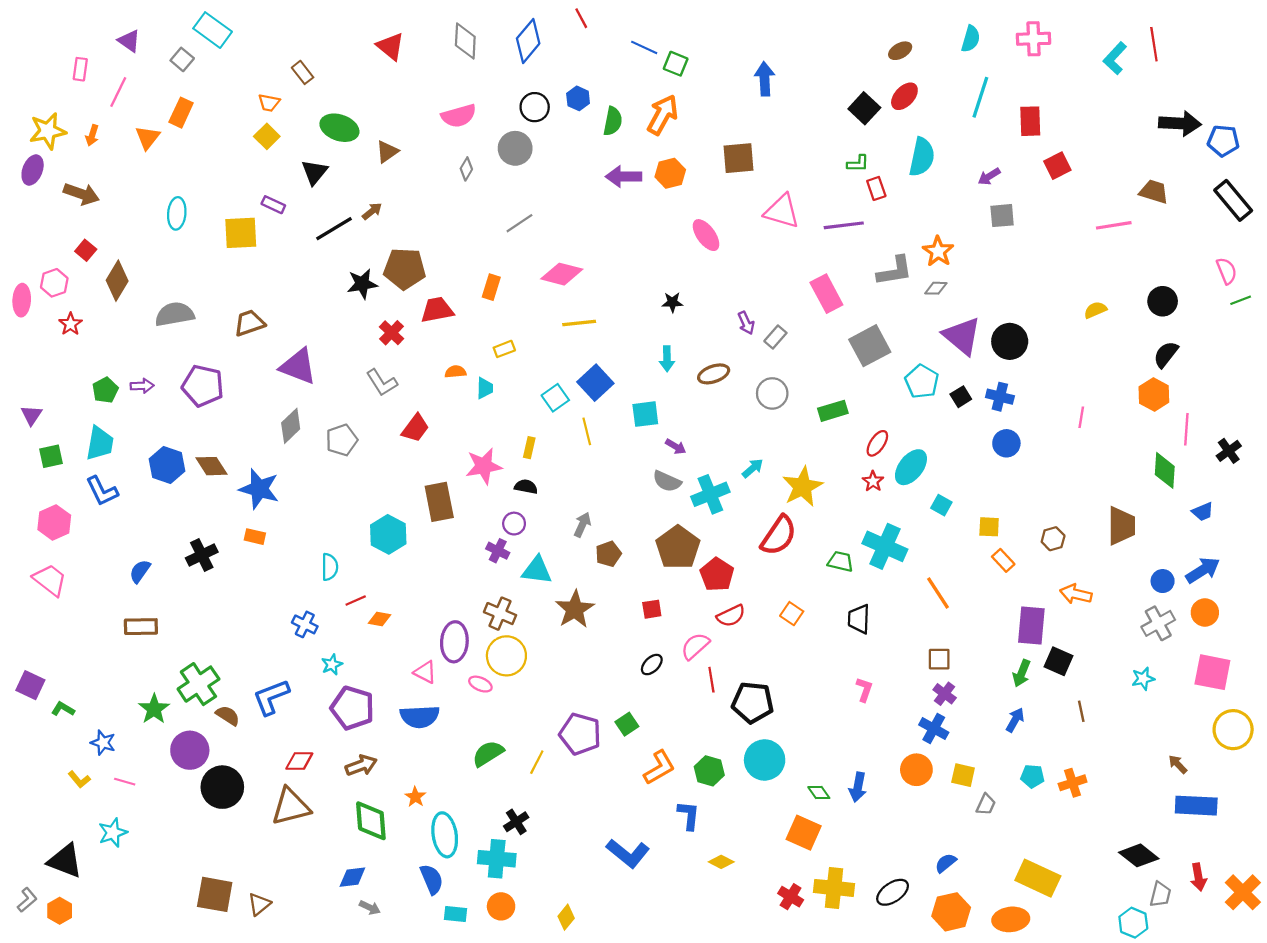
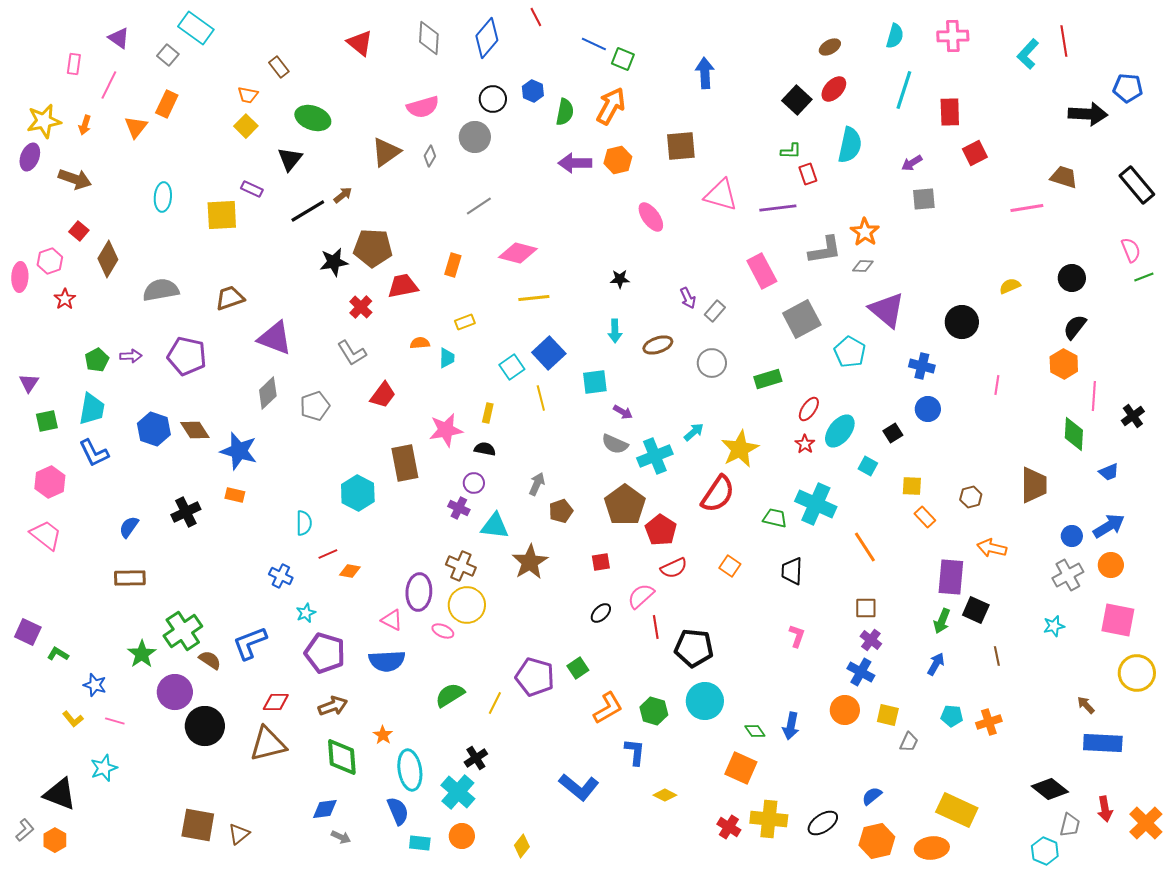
blue pentagon: (1223, 141) -> (1128, 88), moved
brown triangle: (387, 152) -> (386, 152), moved, size x1.4
black circle: (1010, 341) -> (962, 322), moved
black square: (961, 397) -> (893, 433), moved
cyan cross: (497, 859) -> (458, 792), turned 36

